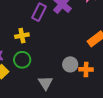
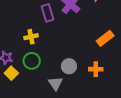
purple rectangle: (39, 12) -> (48, 13), turned -42
gray circle: (70, 64) -> (69, 66), moved

